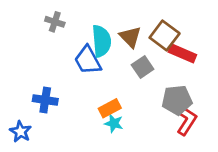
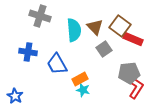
gray cross: (55, 22) -> (40, 16), size x1.5
blue trapezoid: (88, 60) -> (57, 64), moved
blue cross: (45, 100) -> (28, 52), moved

